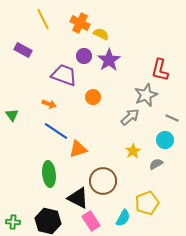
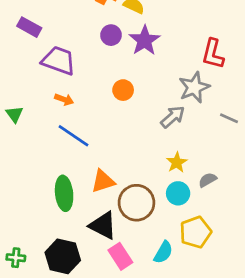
purple trapezoid: (64, 75) -> (59, 61), moved
cyan circle: (165, 140) -> (178, 193), moved
orange triangle: (78, 149) -> (103, 181), moved

